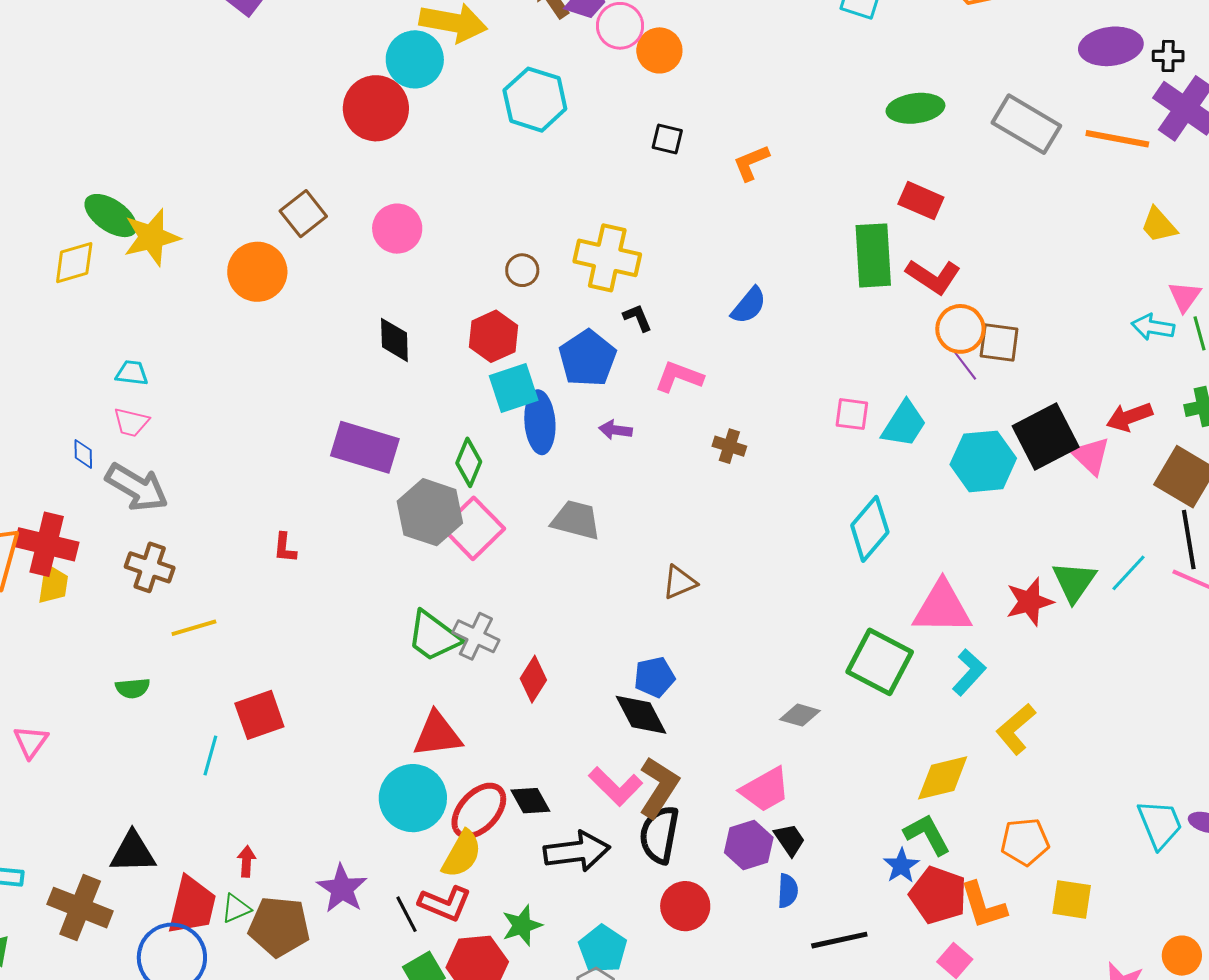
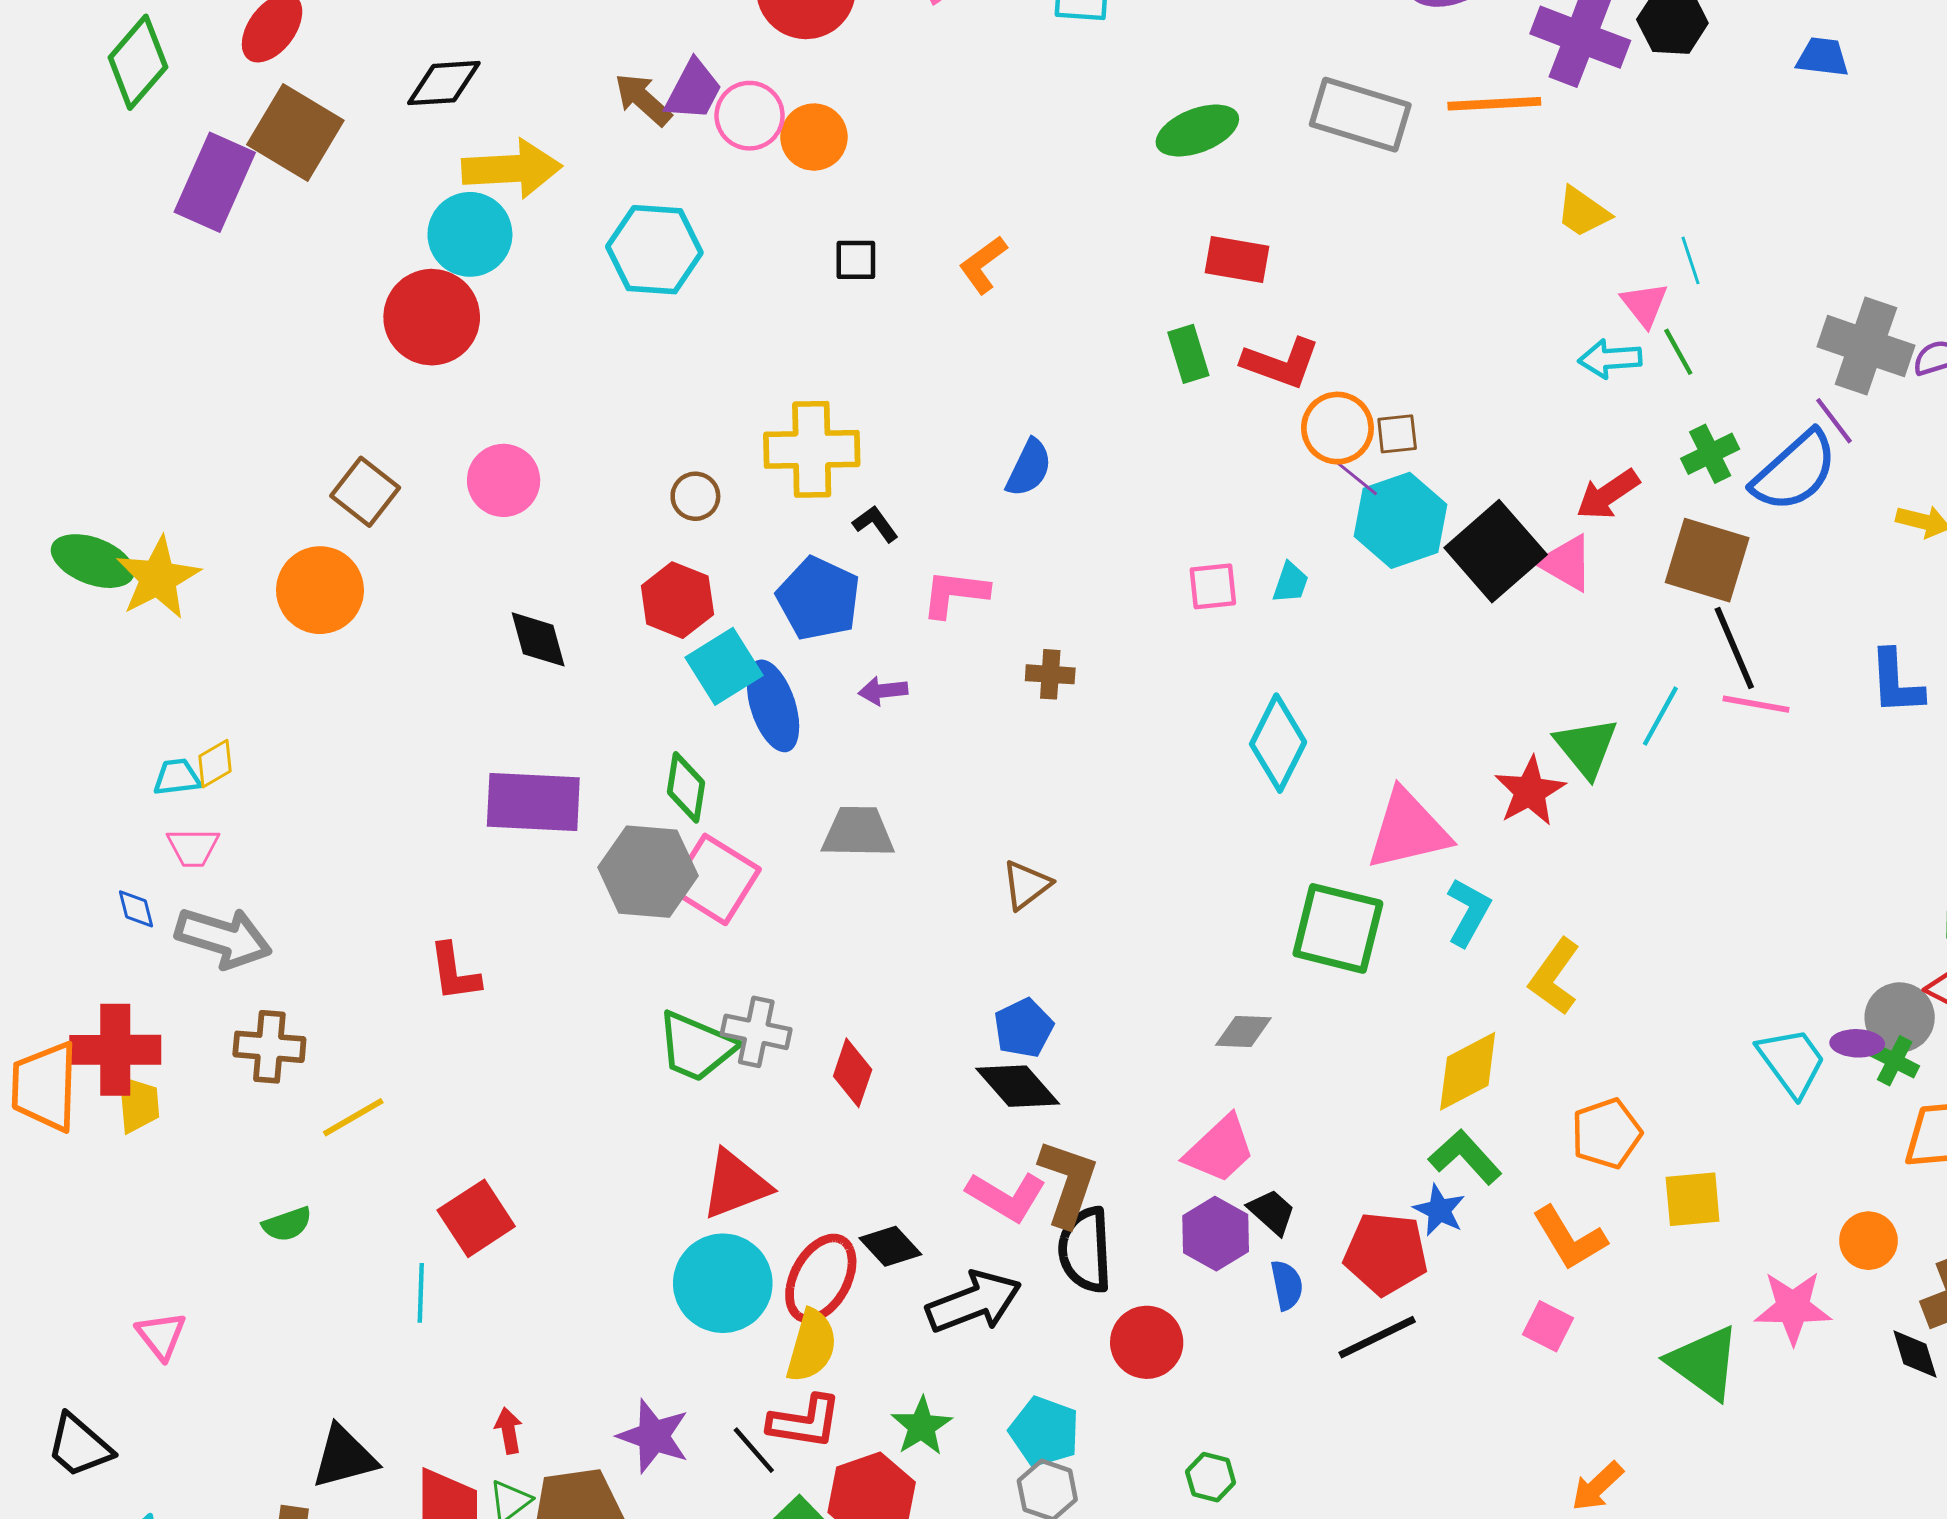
green rectangle: (873, 255) -> (1188, 354), size x0.6
yellow diamond: (74, 263) -> (215, 764), moved, size x0.7
brown square: (999, 342) -> (1397, 434), size x0.7
cyan trapezoid: (904, 424) -> (1290, 583), size x0.6
cyan hexagon: (983, 461) -> (1400, 520), moved
red L-shape: (285, 548) -> (454, 972), size x1.4
red pentagon: (938, 895) -> (1386, 1254), moved

